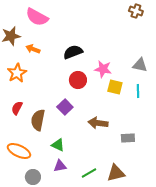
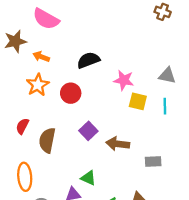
orange star: (17, 73) -> (38, 85), moved
red circle: (78, 80) -> (71, 93), moved
purple square: (65, 107) -> (88, 131), moved
green triangle: (58, 145) -> (88, 178), moved
orange ellipse: (19, 151) -> (25, 177), turned 60

